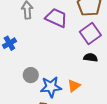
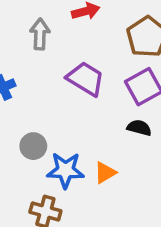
purple trapezoid: (56, 18) -> (85, 79), moved

